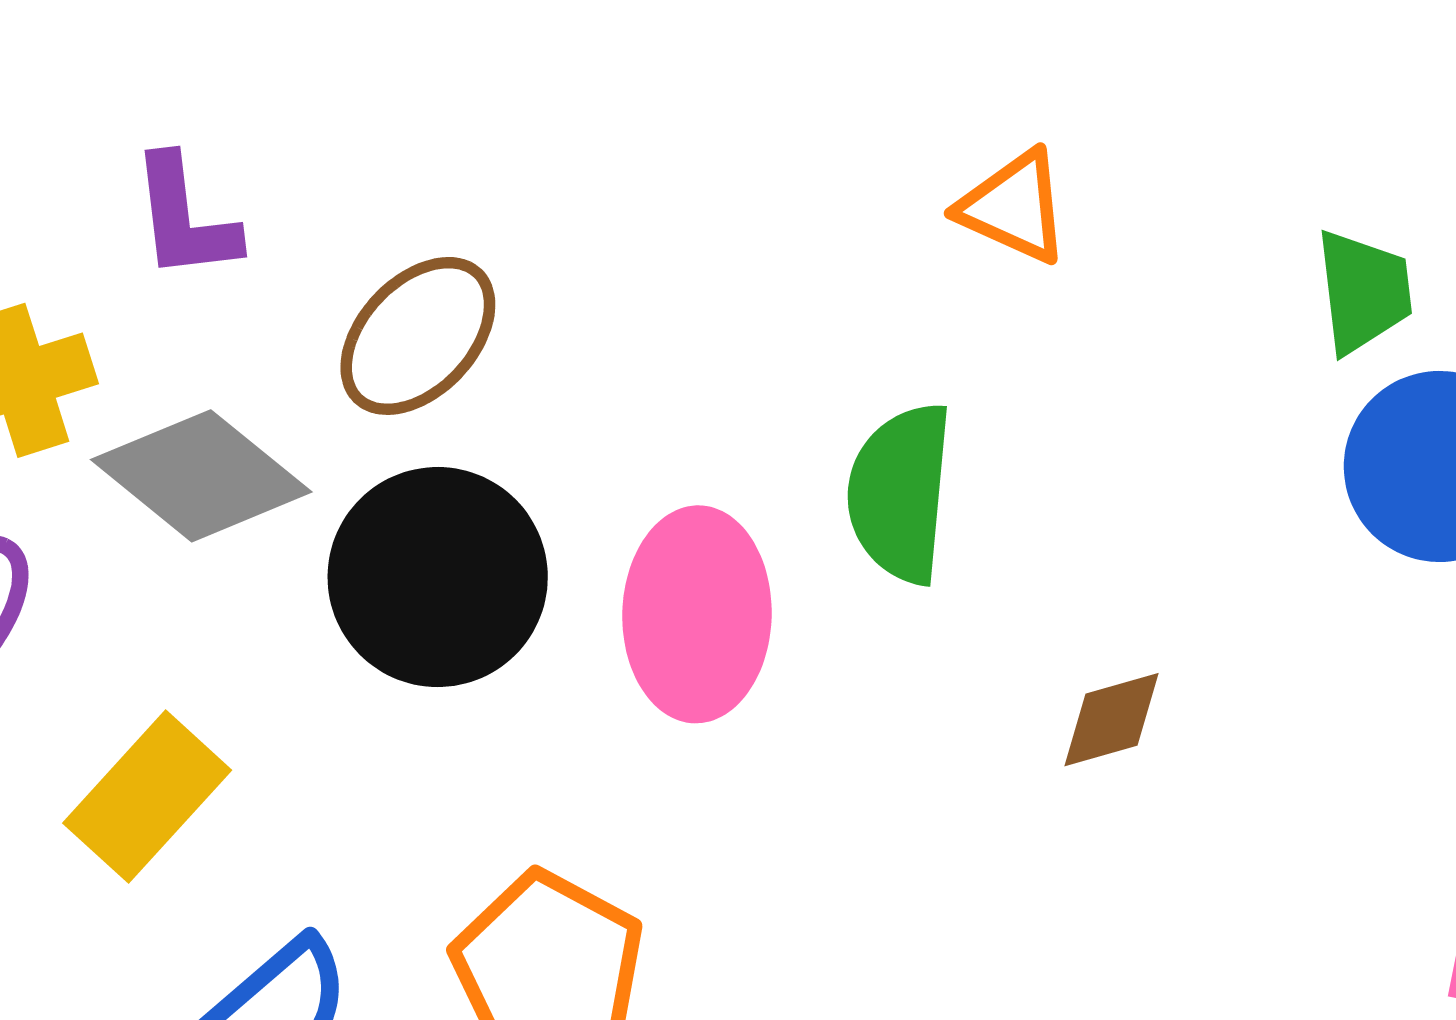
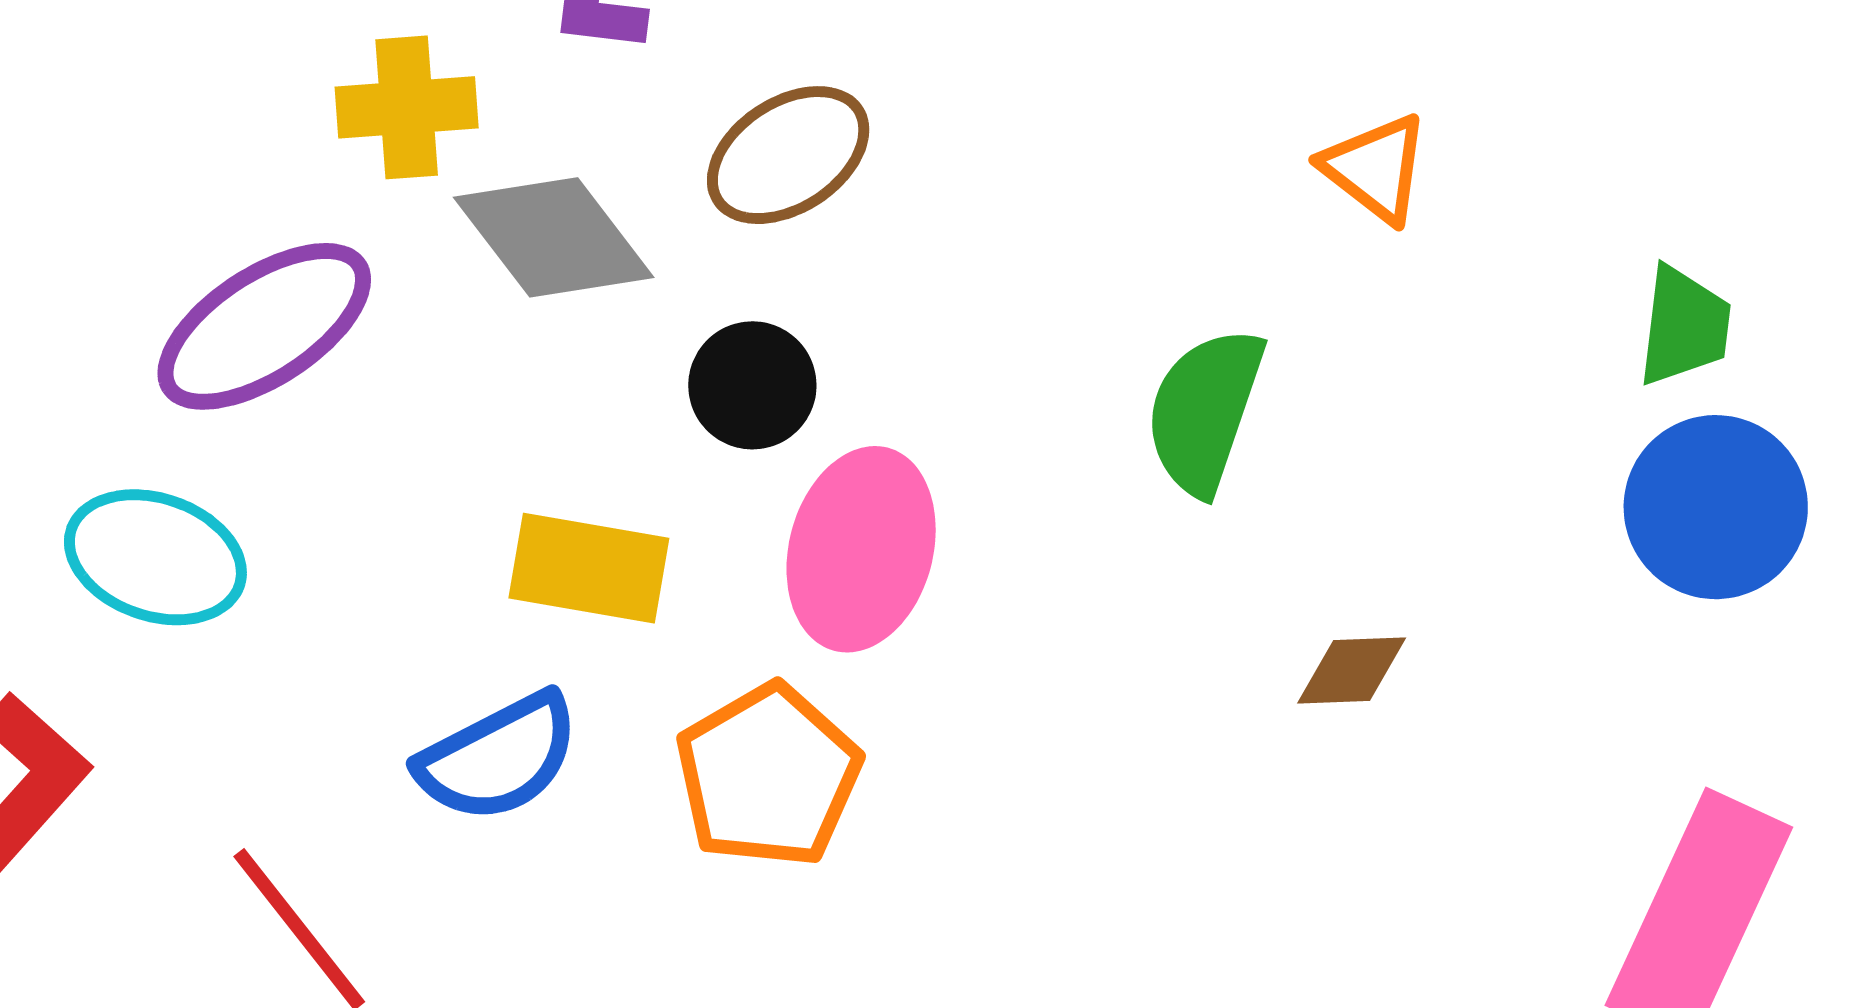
black circle: (438, 577) -> (752, 385), size x0.6
pink ellipse: (697, 614) -> (861, 549), moved
yellow rectangle: (147, 797) -> (589, 568), moved, turned 44

